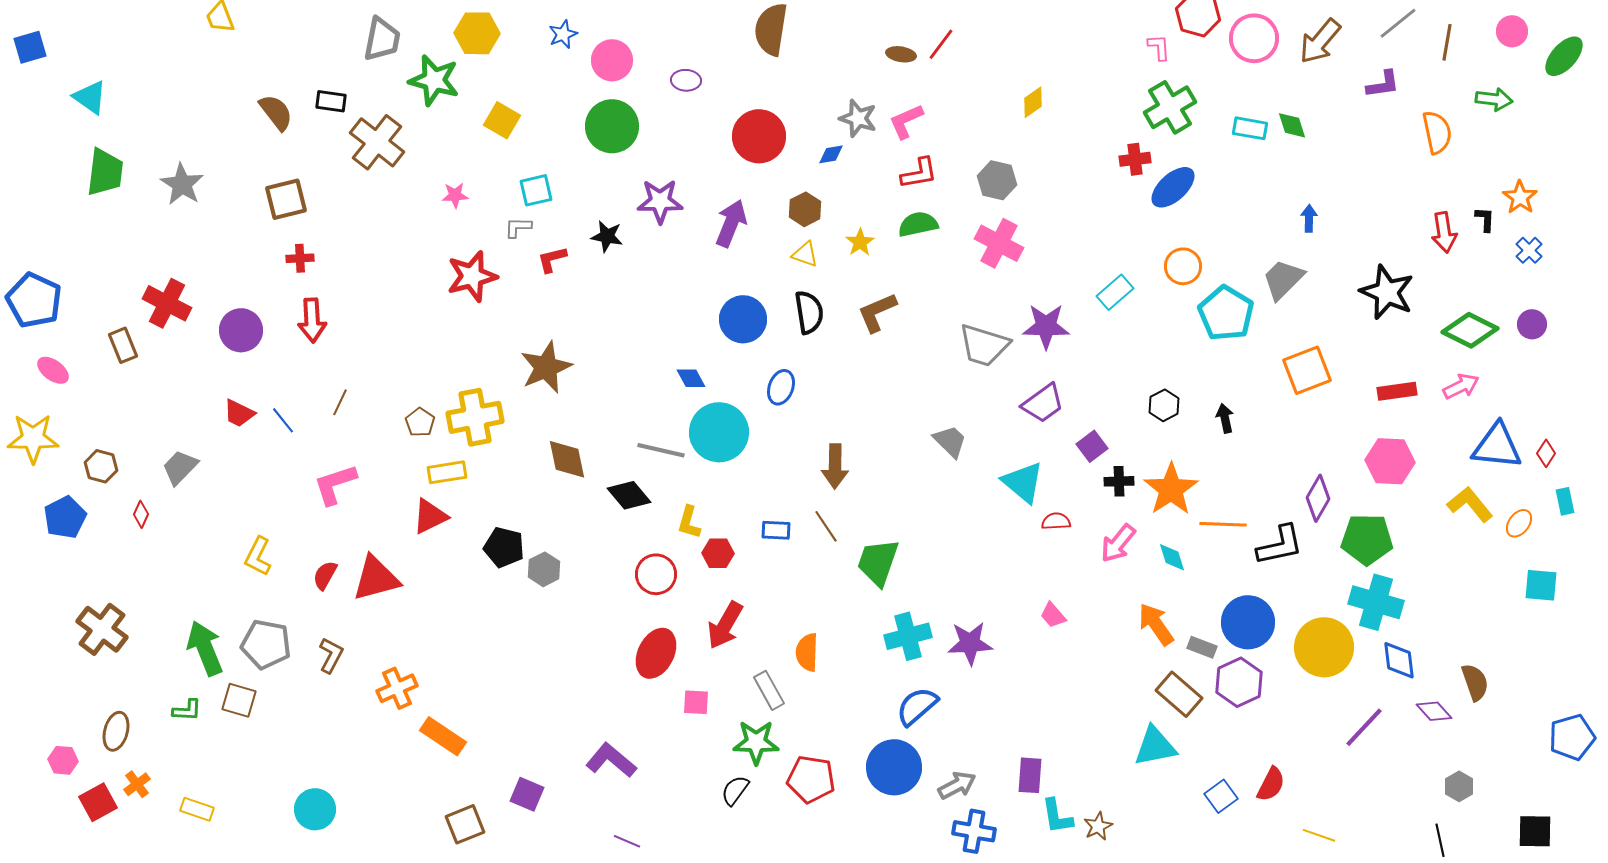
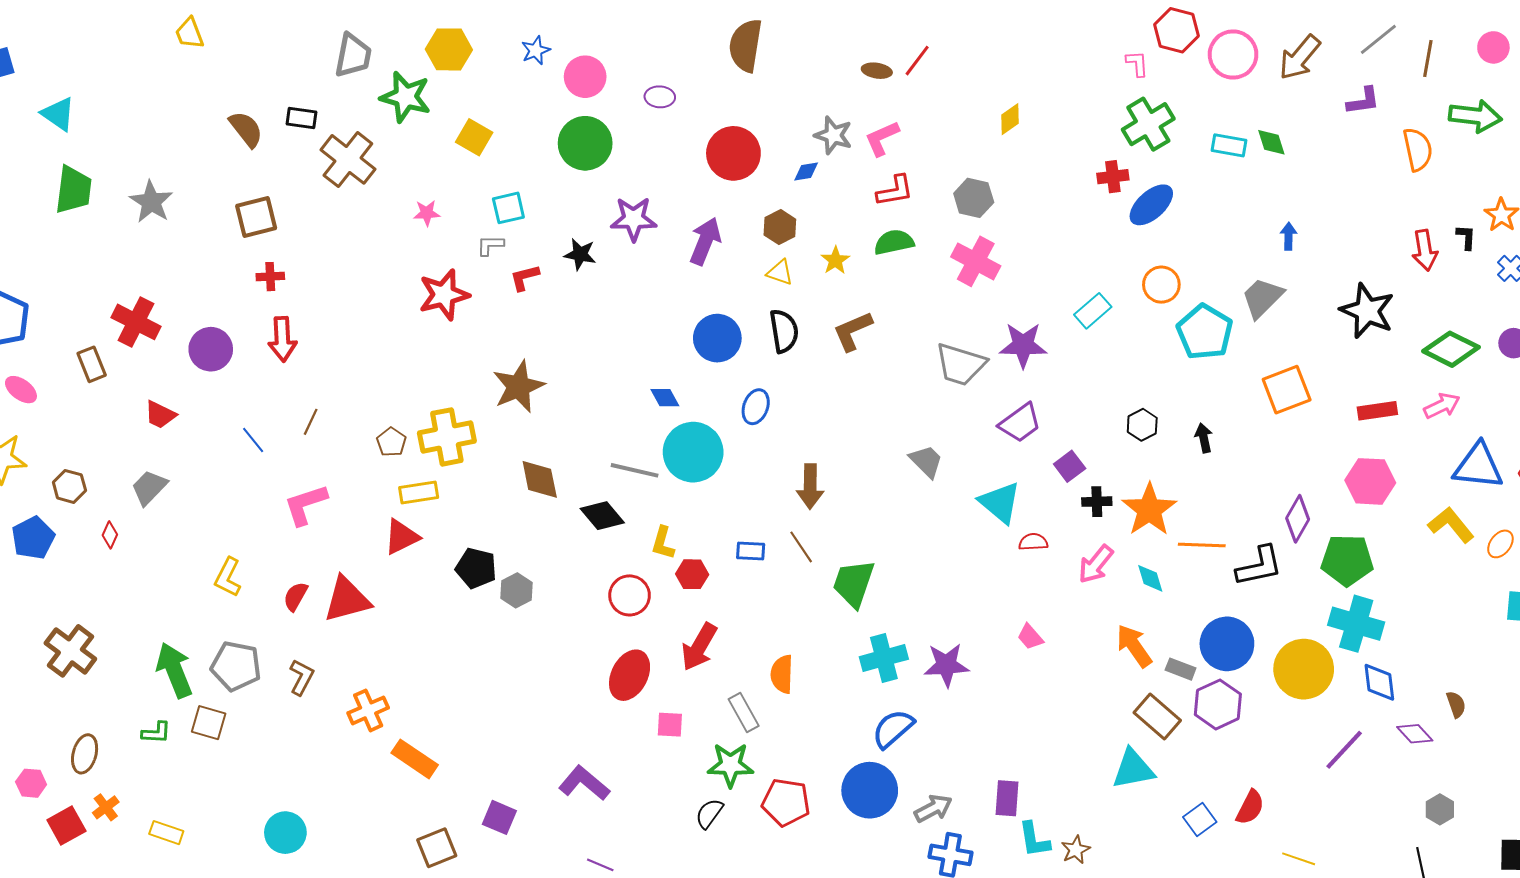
green arrow: (1494, 99) -> (1475, 116), size x1.4
red trapezoid: (239, 413) -> (160, 415), moved
brown semicircle: (1475, 682) -> (1456, 704), size x0.7

